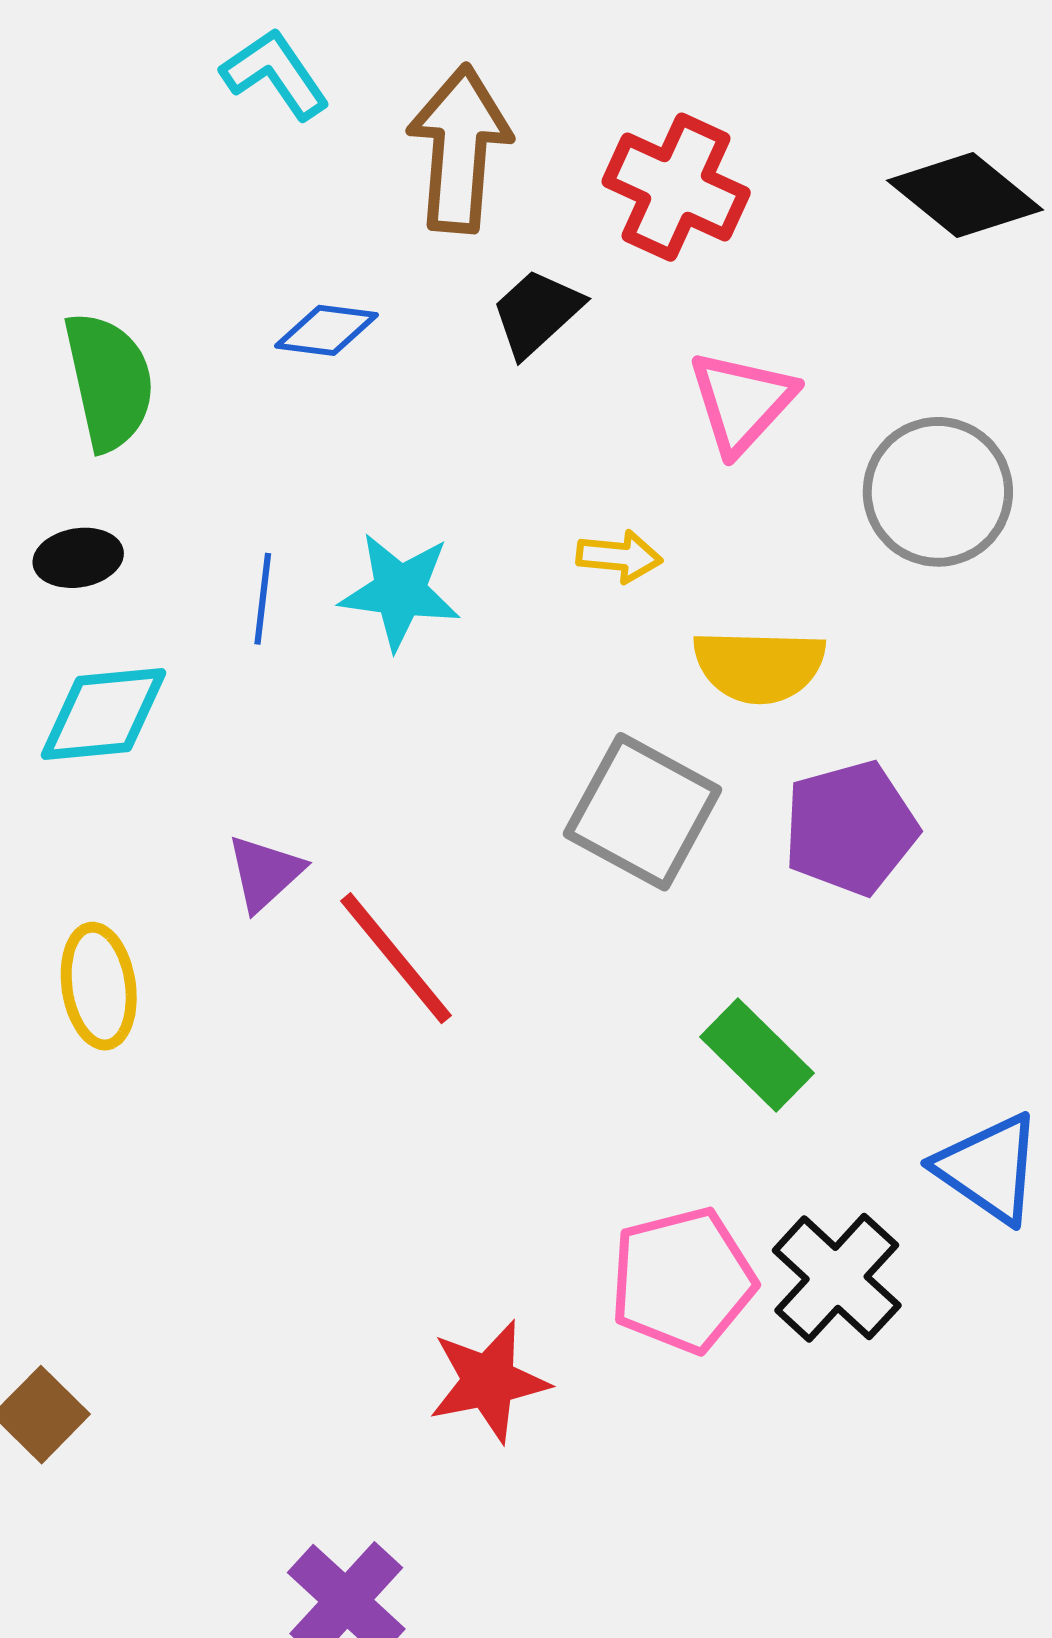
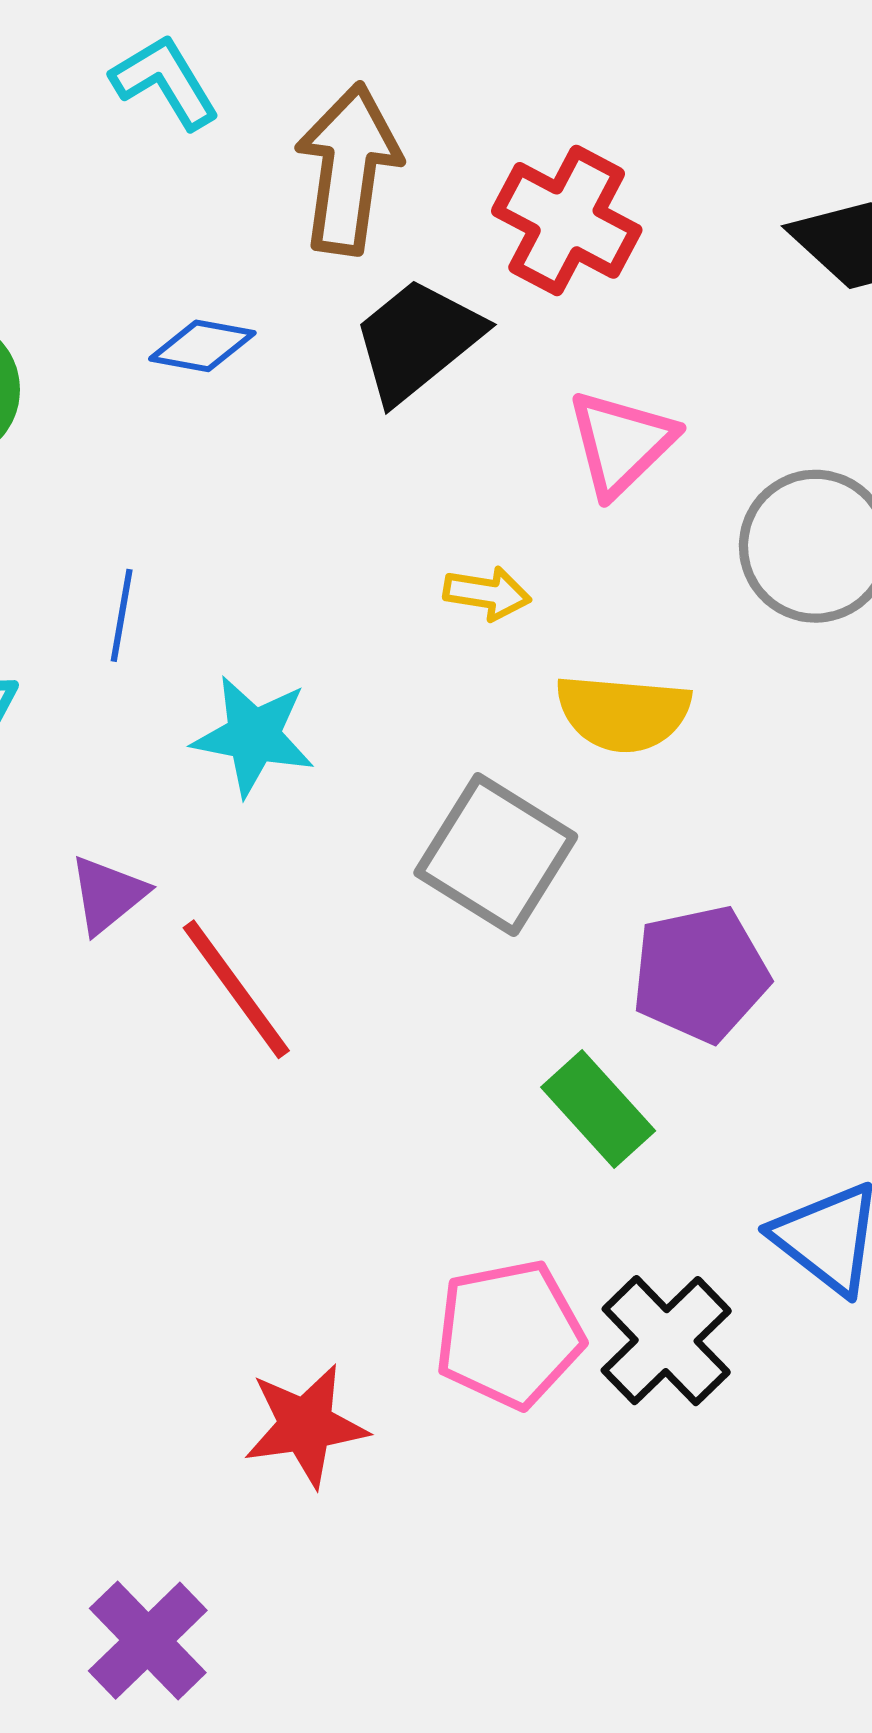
black trapezoid: (537, 313) -> (417, 340), size x1.4
cyan star: (400, 591) -> (253, 736), moved
purple pentagon: (850, 828) -> (700, 974), moved

